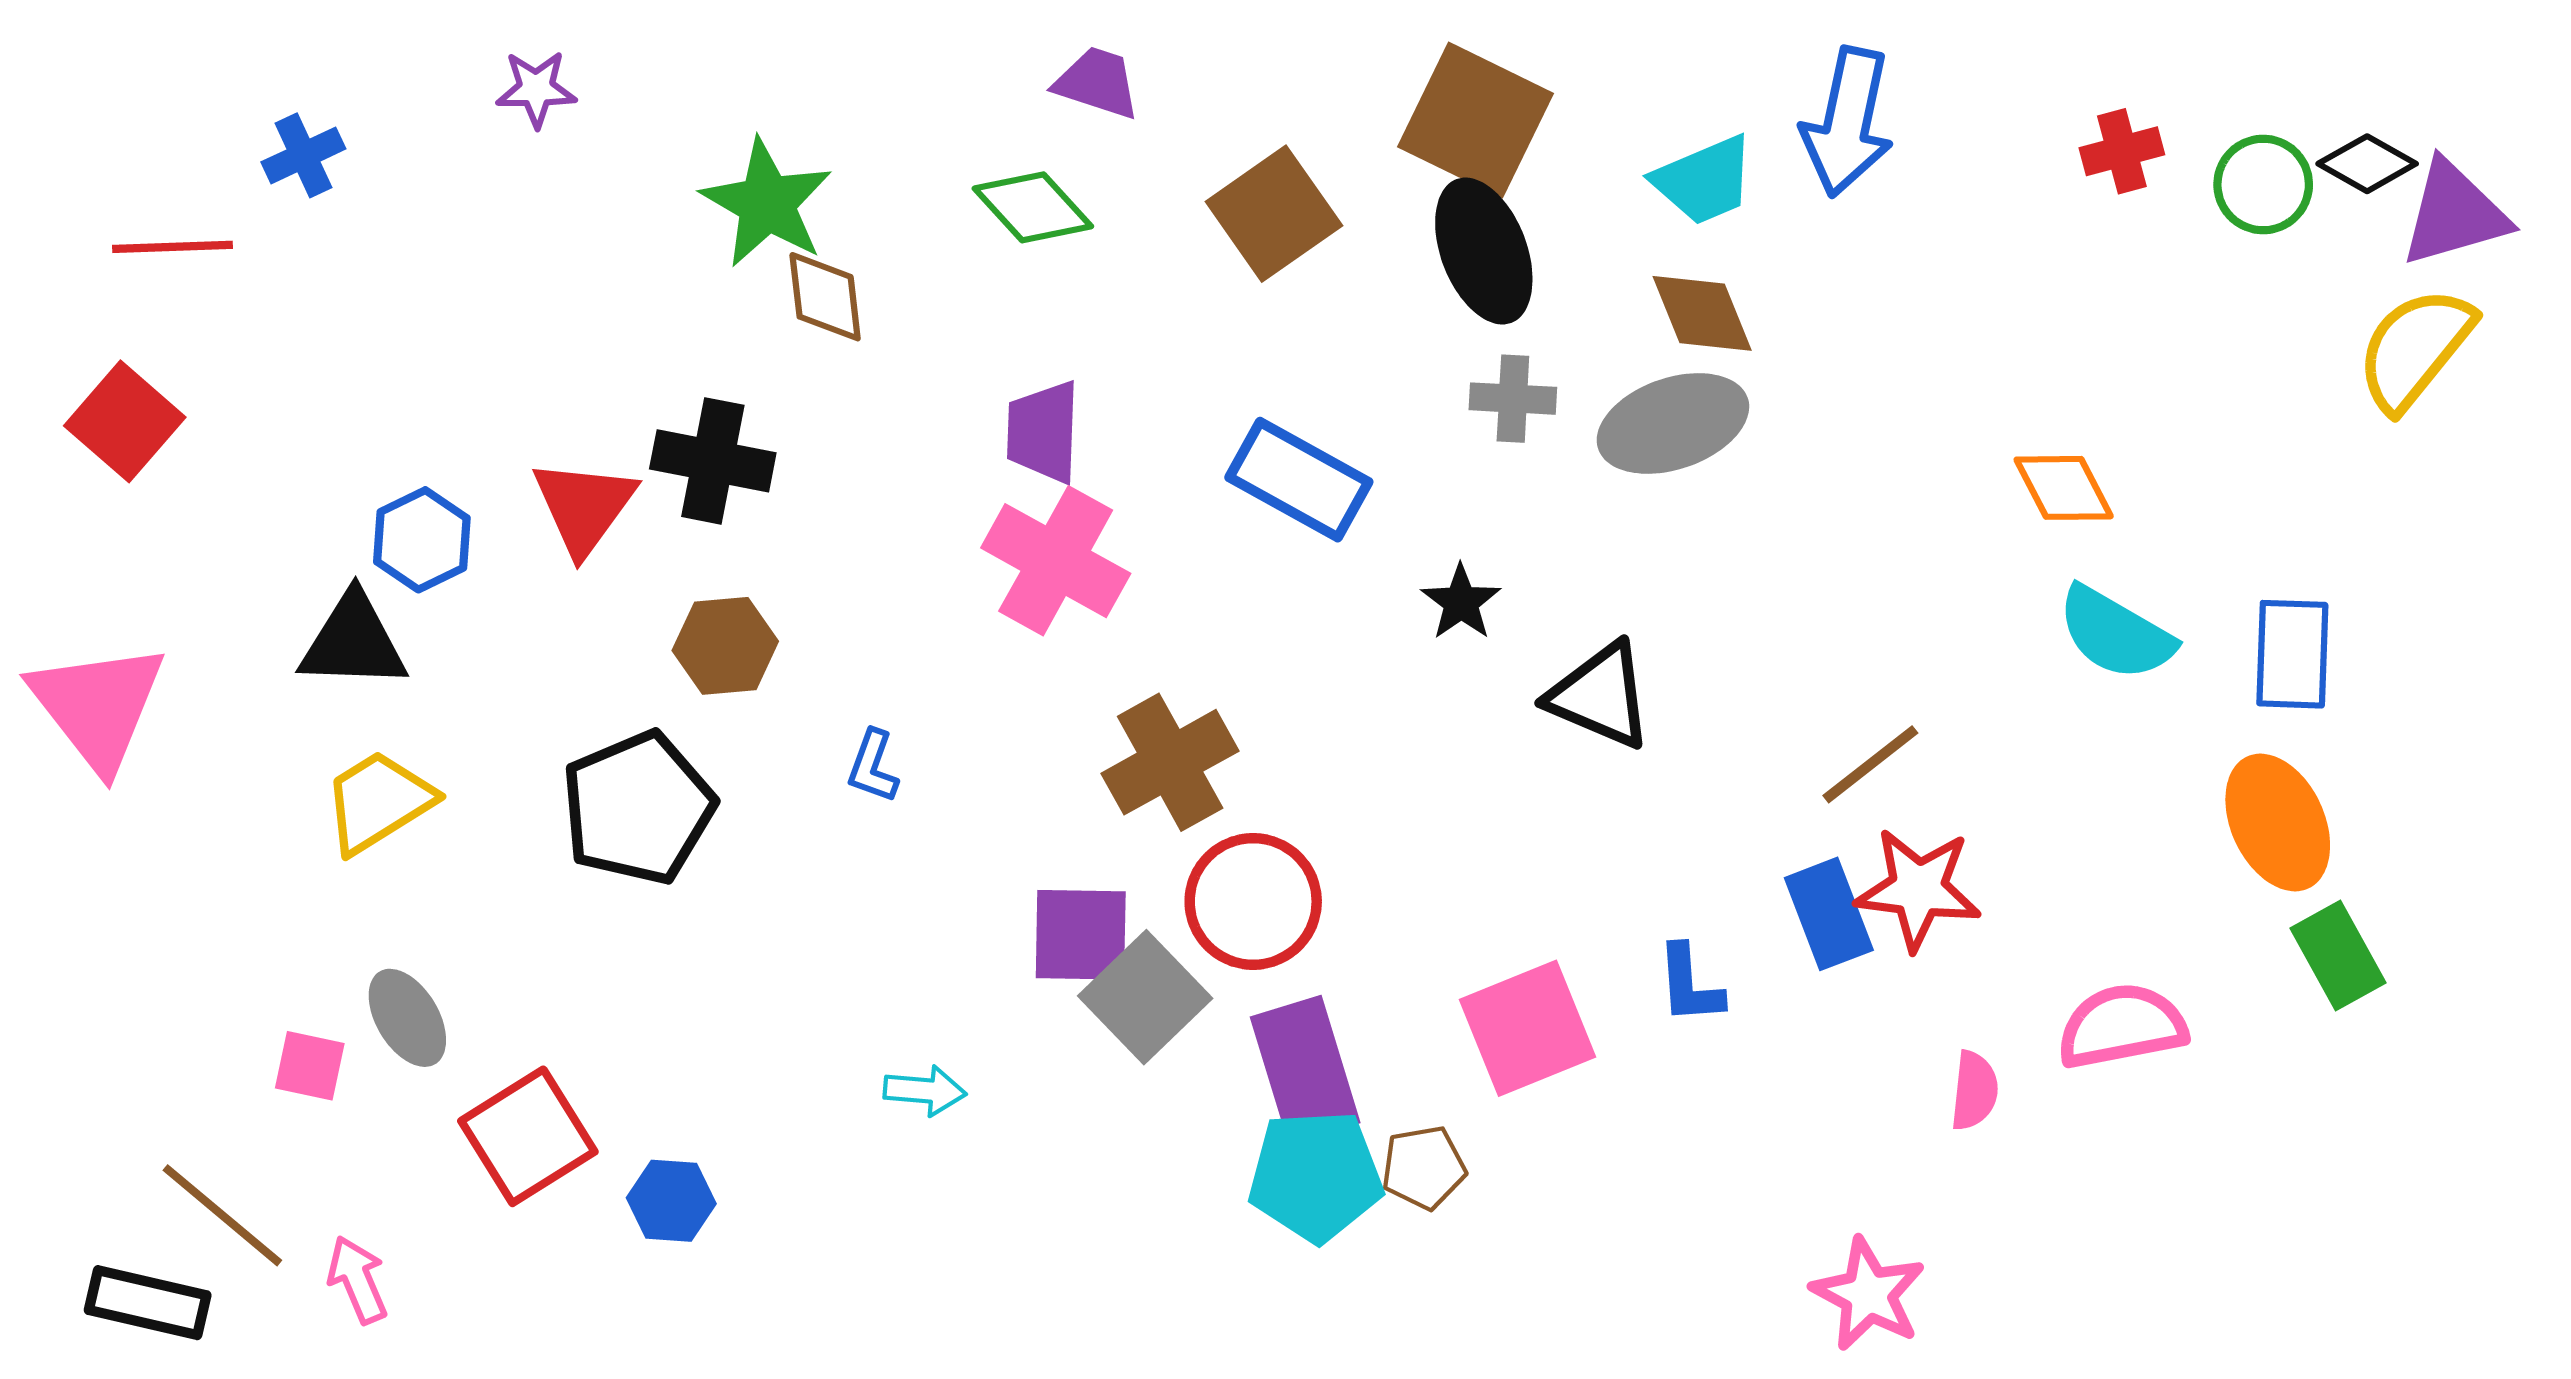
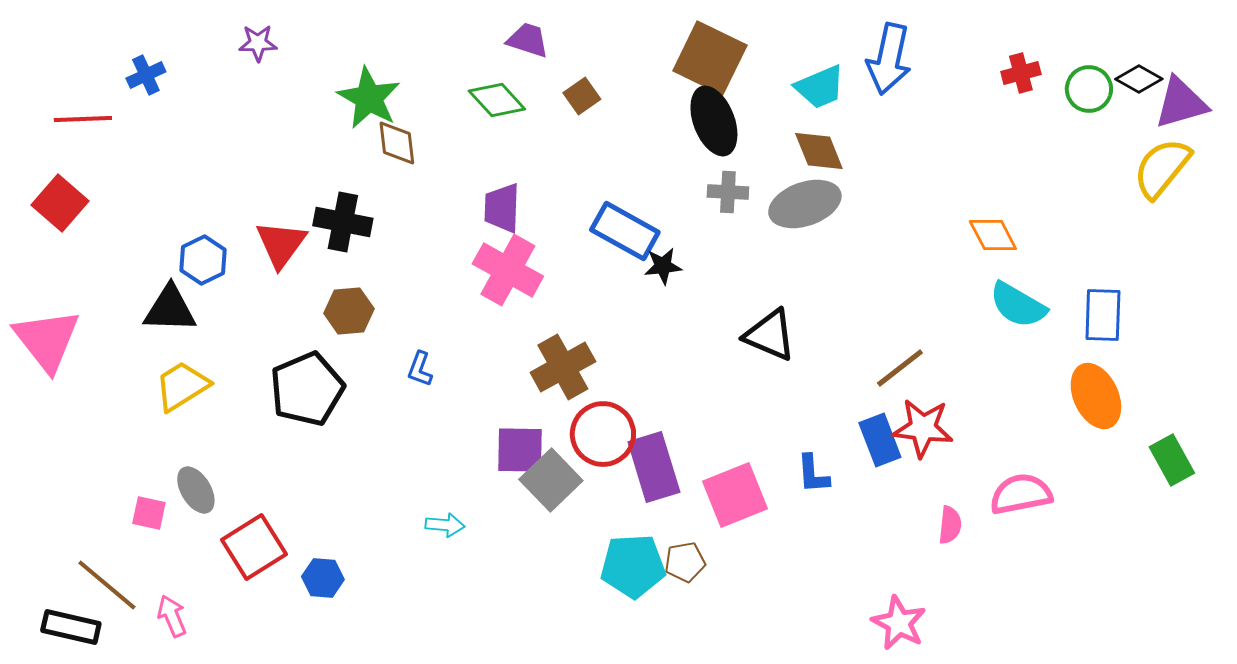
brown square: (1274, 214) -> (582, 96), moved, size x0.6
black star: (1461, 602) -> (663, 266), moved, turned 30
green rectangle: (2338, 956) -> (1172, 460), moved
purple rectangle: (1305, 1070) -> (654, 467), moved

